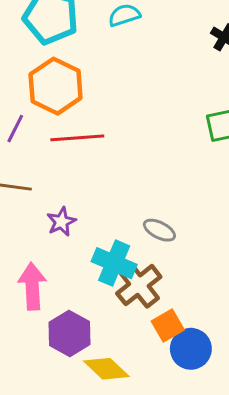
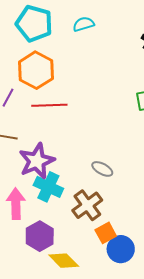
purple star: (61, 222) -> (37, 161), size x1.8
cyan cross: (114, 263) -> (48, 187), moved

